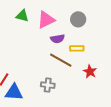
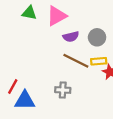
gray circle: (78, 19) -> (97, 37), moved
yellow rectangle: (77, 48) -> (99, 61), moved

